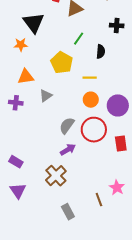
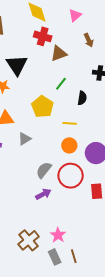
brown cross: (56, 176) -> (29, 240), moved
pink star: (117, 188) -> (58, 235), moved
brown line: (99, 200) -> (74, 256), moved
gray rectangle: (68, 212) -> (55, 257), moved

